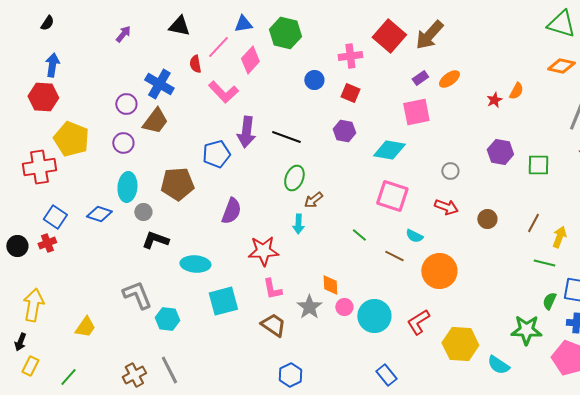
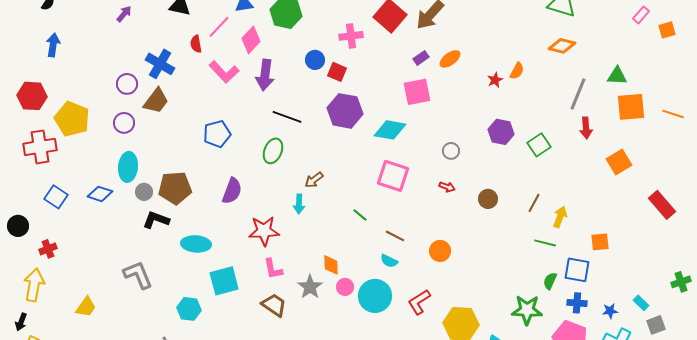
red square: (350, 93) -> (337, 72), moved
red hexagon: (43, 97) -> (32, 96), moved
purple hexagon: (344, 131) -> (345, 111), size x1.6
purple arrow: (246, 132) -> (265, 75), moved
green square: (538, 165) -> (539, 145), turned -35
green ellipse: (294, 178) -> (273, 151), moved
brown pentagon: (177, 184) -> (175, 188), moved
red arrow: (446, 207) -> (447, 187), size x0.7
cyan semicircle: (414, 236) -> (389, 261), moved
red cross: (47, 243) -> (48, 249), moved
orange circle: (439, 271) -> (440, 251), size x0.6
cyan hexagon: (167, 319) -> (189, 309), moved

